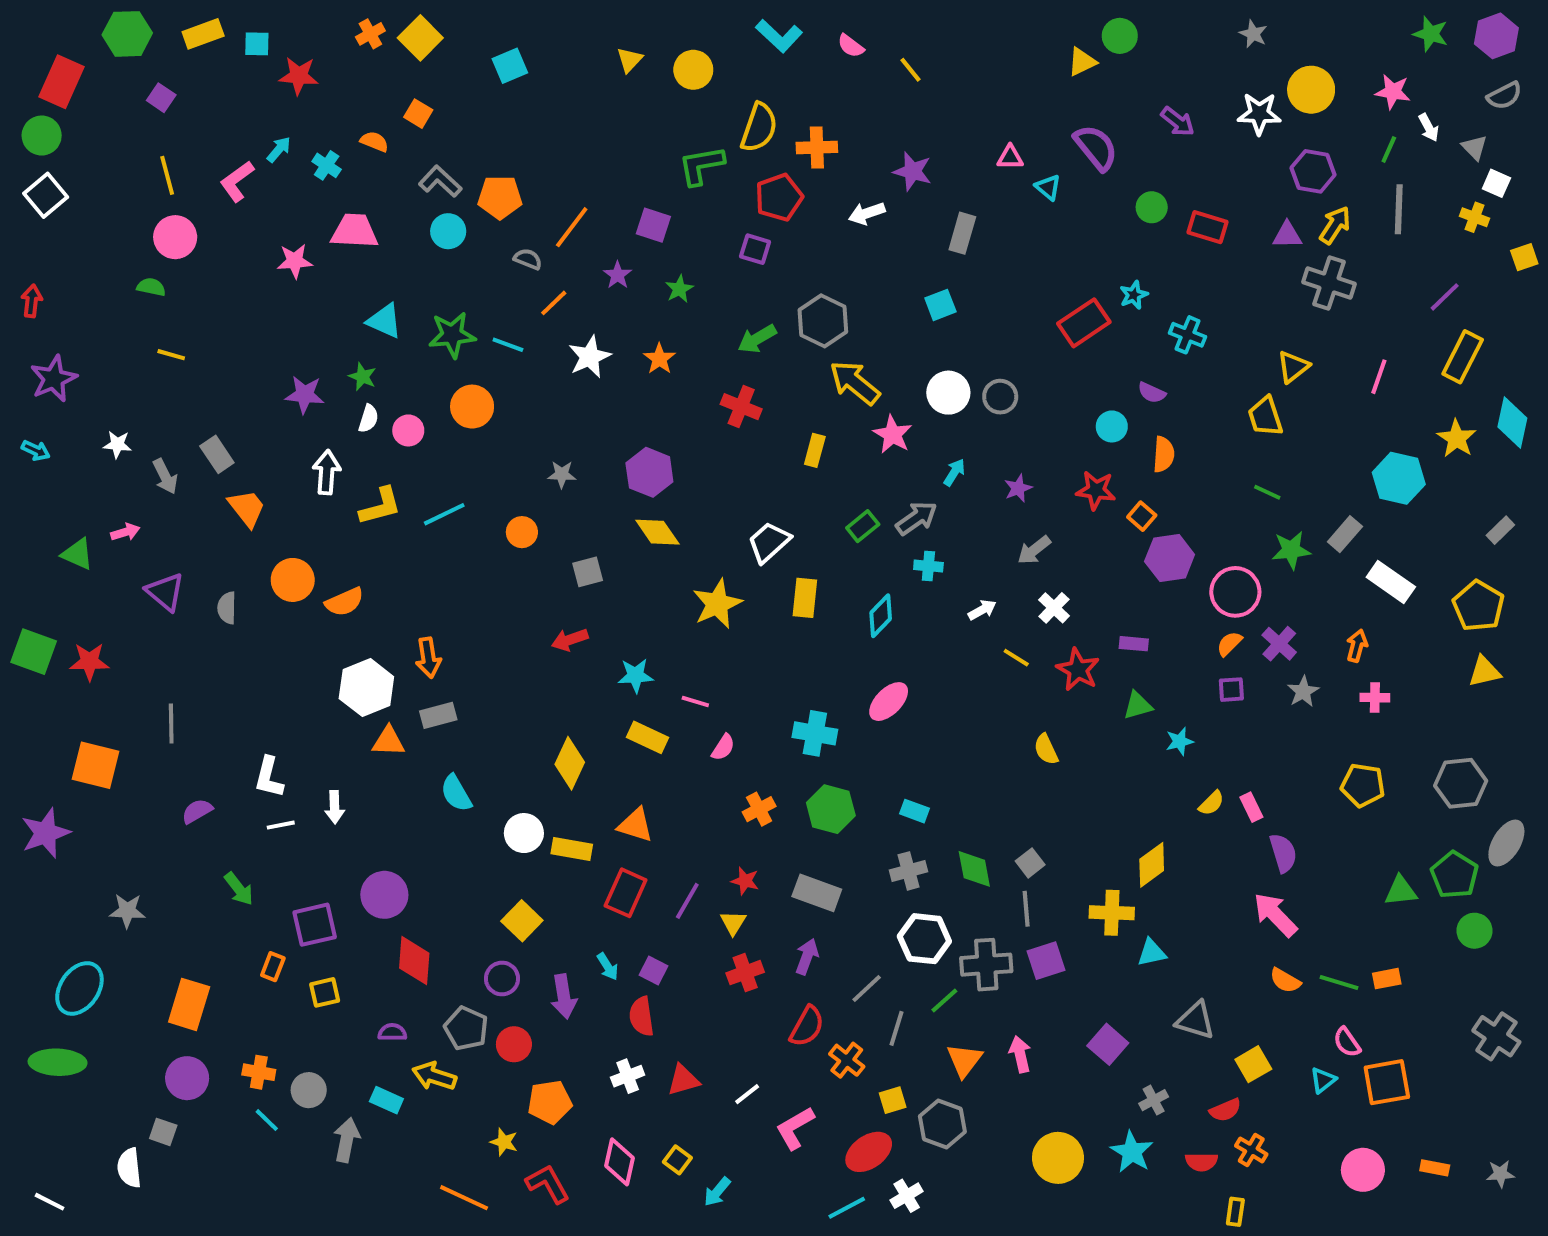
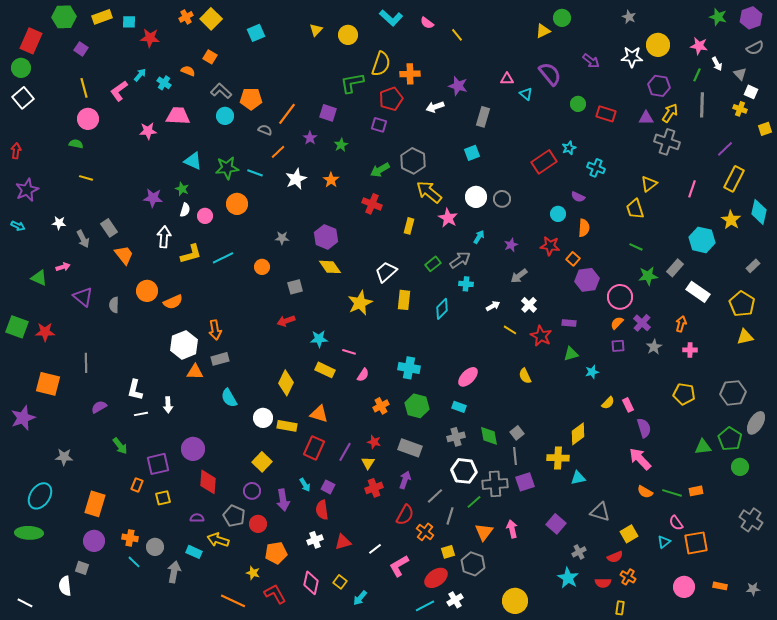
pink ellipse: (889, 702) -> (468, 377), moved
yellow circle: (1058, 1158) -> (515, 601), moved

